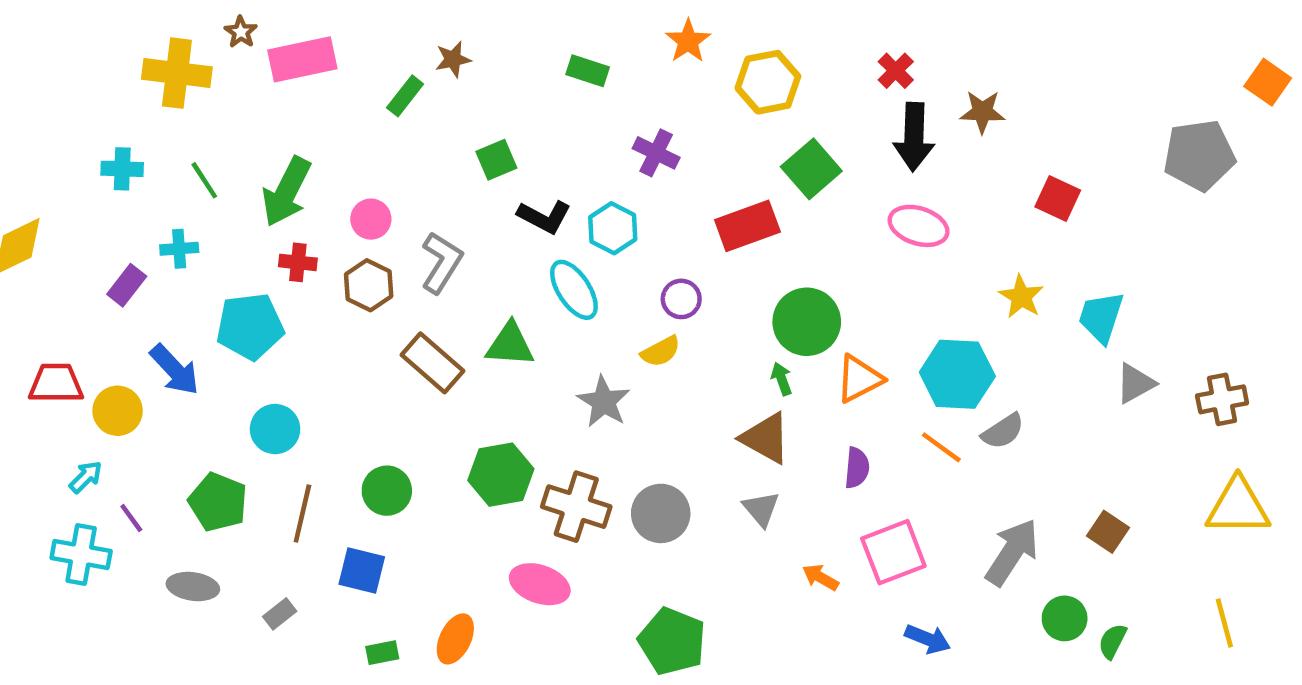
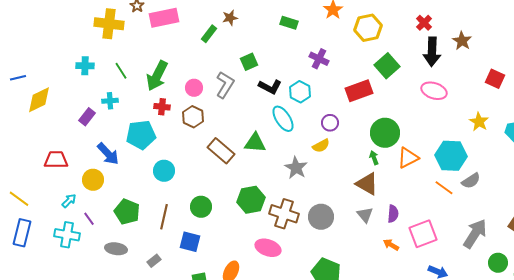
brown star: (982, 112) -> (462, 41), turned 30
gray L-shape: (442, 262) -> (225, 85), moved
yellow circle: (118, 411) -> (93, 180), moved
cyan circle: (275, 429) -> (164, 171), moved
purple semicircle: (857, 468) -> (393, 214), moved

